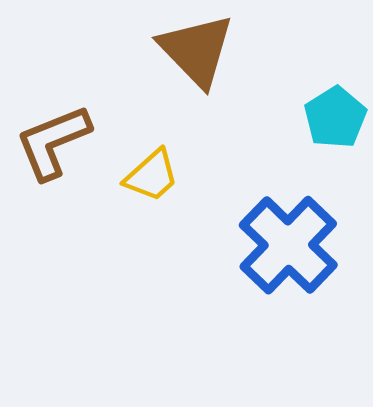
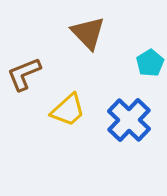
yellow trapezoid: (152, 176) -> (68, 110), moved, size x1.4

